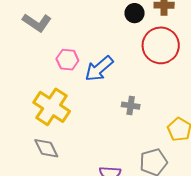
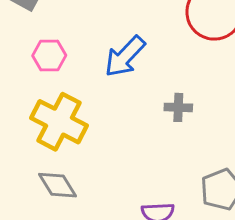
pink hexagon: (67, 60) -> (49, 56), moved

